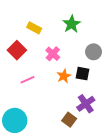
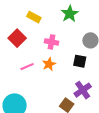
pink cross: (53, 54) -> (51, 42), turned -32
orange star: (64, 76) -> (49, 64), moved

